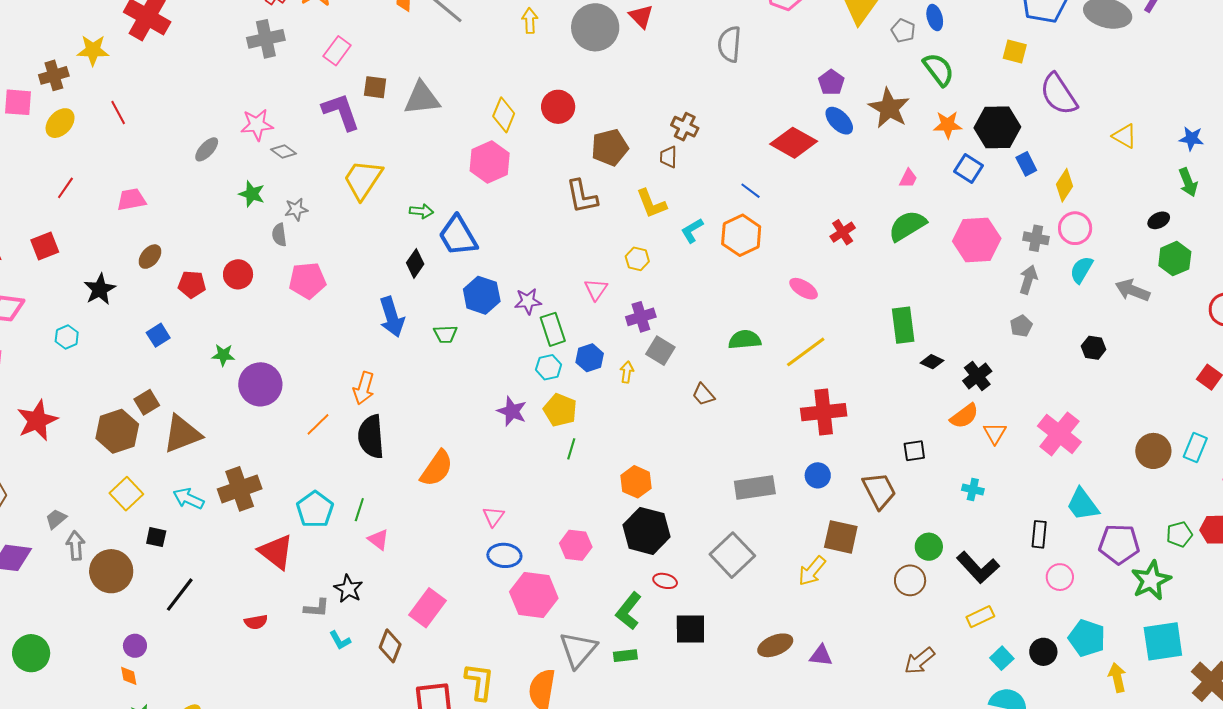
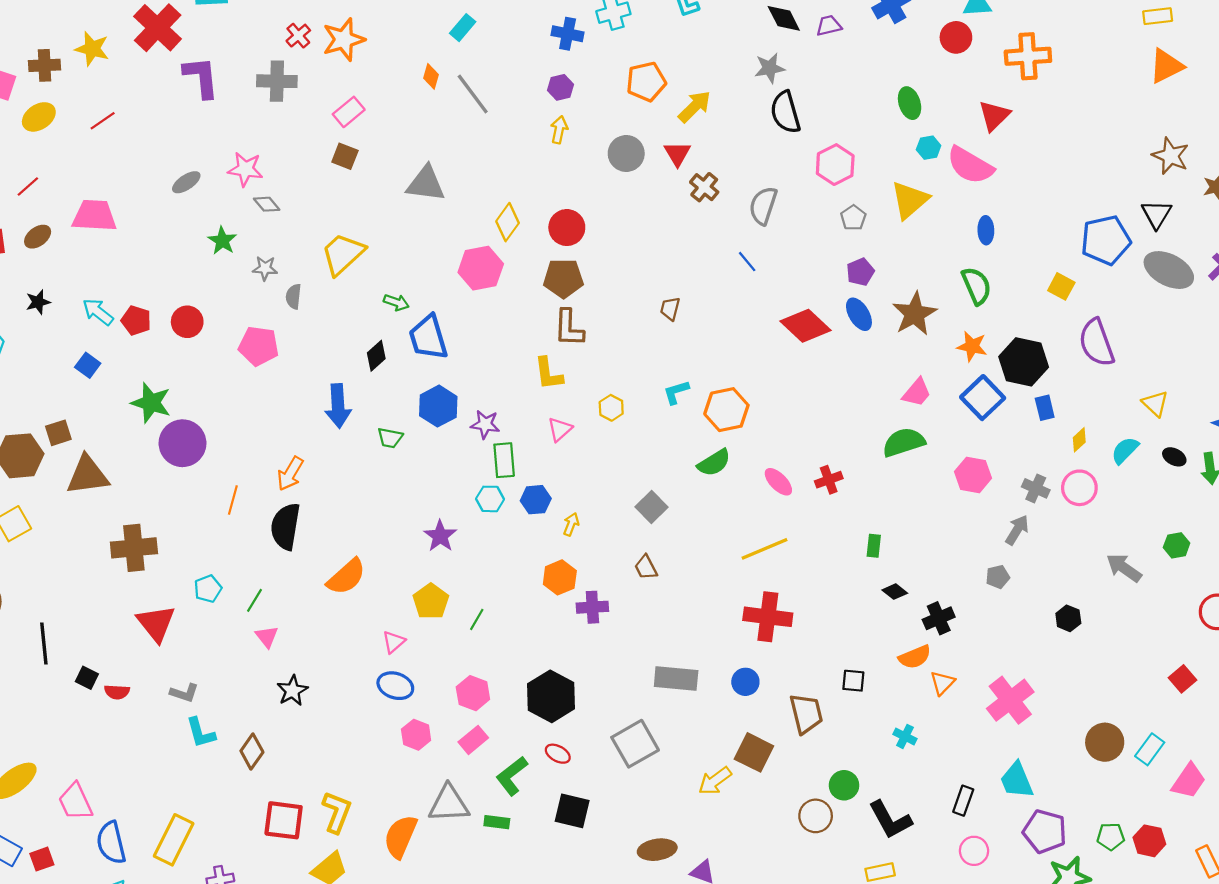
gray circle: (595, 27) -> (626, 153), size x0.7
gray pentagon: (903, 31) -> (853, 218), moved
brown square: (375, 87) -> (345, 156), moved
red line: (118, 112) -> (103, 121), turned 70
purple L-shape: (341, 112) -> (201, 77), moved
brown cross: (685, 127) -> (704, 187), moved
brown pentagon: (610, 147) -> (563, 278), moved
blue square: (968, 168) -> (983, 398), size x1.4
pink trapezoid: (908, 178) -> (917, 393), size x1.4
yellow diamond: (1064, 185) -> (1079, 440), size x0.7
blue line: (750, 191) -> (747, 262), moved
pink trapezoid: (131, 199) -> (94, 216), size x1.4
yellow L-shape: (651, 204) -> (549, 374), moved
black ellipse: (1159, 220) -> (1174, 457), moved, turned 40
red cross: (843, 232) -> (829, 480), moved
gray semicircle: (279, 235) -> (293, 296), moved
pink hexagon: (977, 240) -> (973, 475), size x0.7
brown ellipse: (150, 257) -> (38, 237), moved
green hexagon: (1175, 259) -> (1177, 545), size x0.7
cyan semicircle: (1081, 270) -> (1125, 450), moved
black star: (100, 289) -> (38, 302), size x0.7
purple cross: (641, 317) -> (592, 607), moved
green rectangle: (903, 325) -> (874, 546), size x0.6
blue square: (158, 335) -> (88, 365), turned -35
green semicircle: (745, 340) -> (714, 463), moved, turned 140
gray square: (660, 351) -> (651, 507), moved
green star: (223, 355) -> (151, 403), size x1.6
yellow pentagon: (560, 410) -> (431, 601), moved
orange line: (318, 424) -> (233, 500), turned -44
green line: (571, 449) -> (477, 619), moved
orange hexagon: (636, 482) -> (560, 577), moved
cyan arrow: (188, 499) -> (98, 312), moved
cyan pentagon: (315, 509) -> (208, 589), size x0.7
black square: (156, 537) -> (87, 678), moved
black star: (348, 589) -> (292, 691), moved
black line: (180, 595) -> (44, 644), turned -57
pink hexagon: (534, 595) -> (416, 735), size x0.6
pink rectangle: (428, 608) -> (473, 740), moved, size x0.7
cyan L-shape: (340, 640) -> (201, 733), size x1.4
gray triangle: (578, 650) -> (449, 804), turned 33

